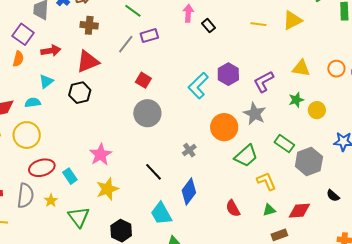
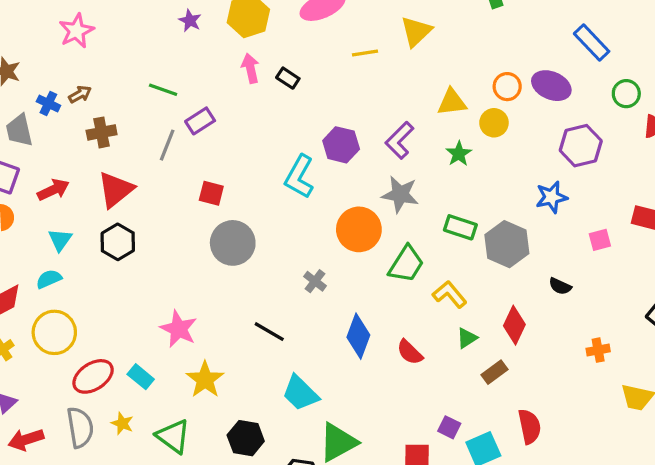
yellow circle: (317, 110) -> (494, 123), moved
blue diamond: (189, 191) -> (358, 336), moved
red diamond: (299, 211) -> (514, 325), turned -45

